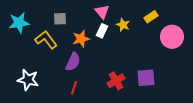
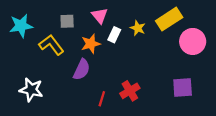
pink triangle: (102, 12) -> (100, 16), moved
yellow rectangle: (151, 17) -> (169, 19), size x1.6
purple square: (146, 78) -> (183, 87), moved
red line: (74, 88) -> (102, 99), moved

